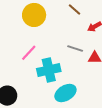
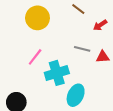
cyan ellipse: (65, 93) -> (76, 95), turned -30

